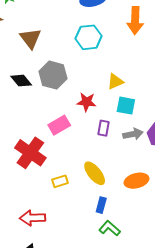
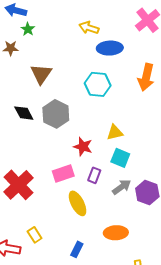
pink rectangle: (59, 125) -> (63, 174), moved
gray arrow: (133, 134) -> (122, 187), turned -36
yellow ellipse: (95, 173) -> (78, 203), moved
yellow rectangle: (60, 181) -> (35, 235), moved, turned 63

